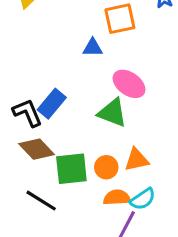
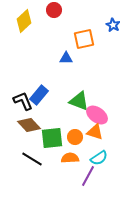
pink ellipse: (129, 84) -> (97, 115), moved
orange triangle: (137, 160) -> (95, 132), turned 30
orange semicircle: (117, 198) -> (70, 158), moved

